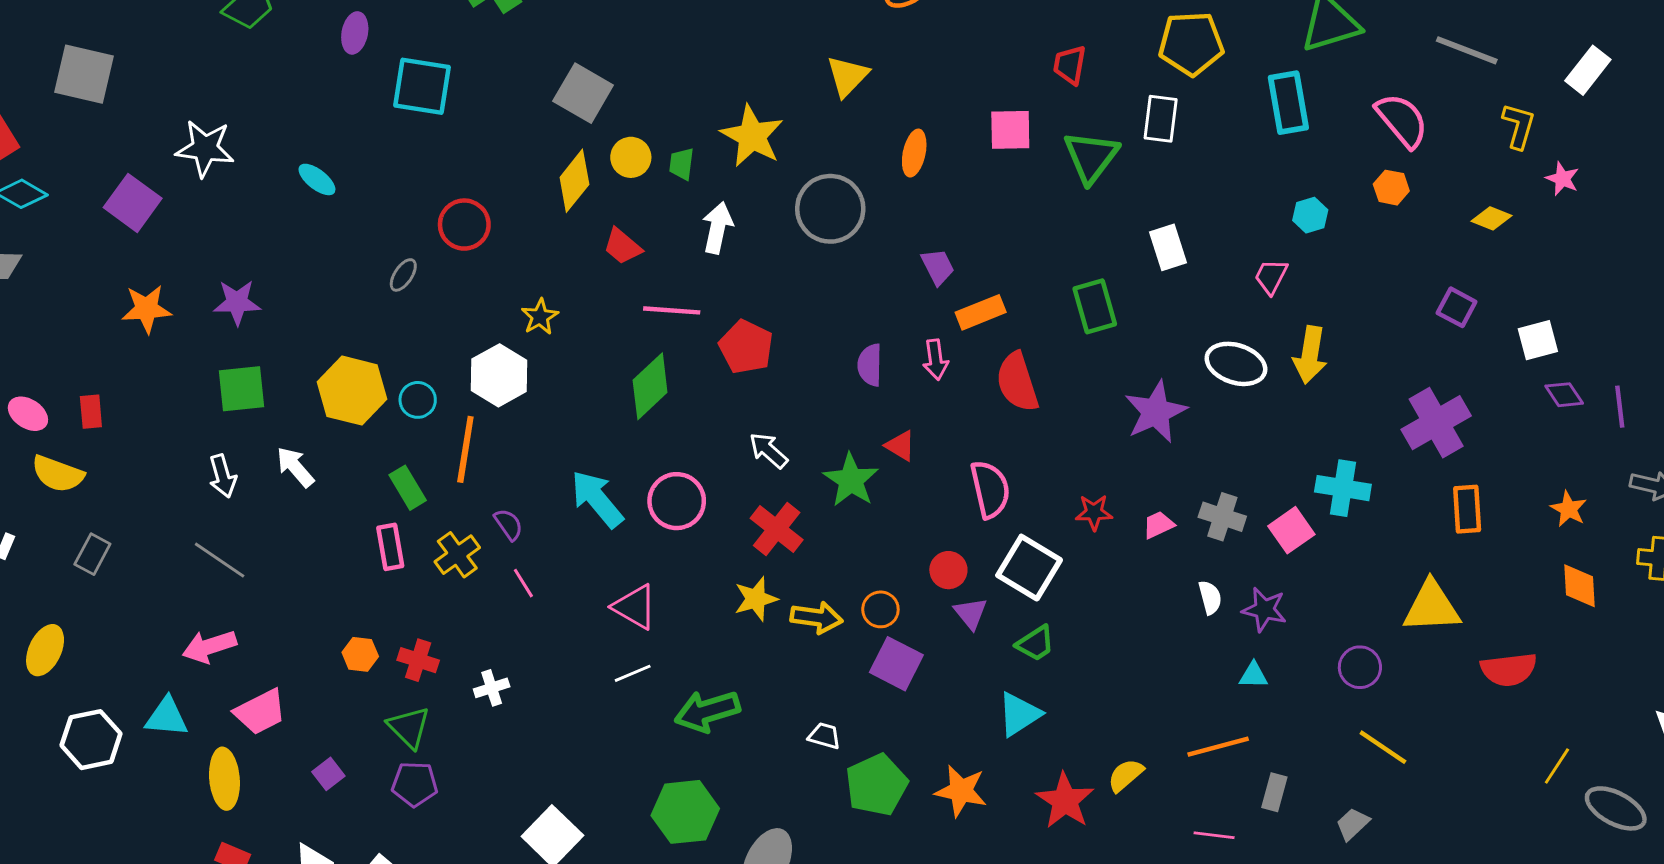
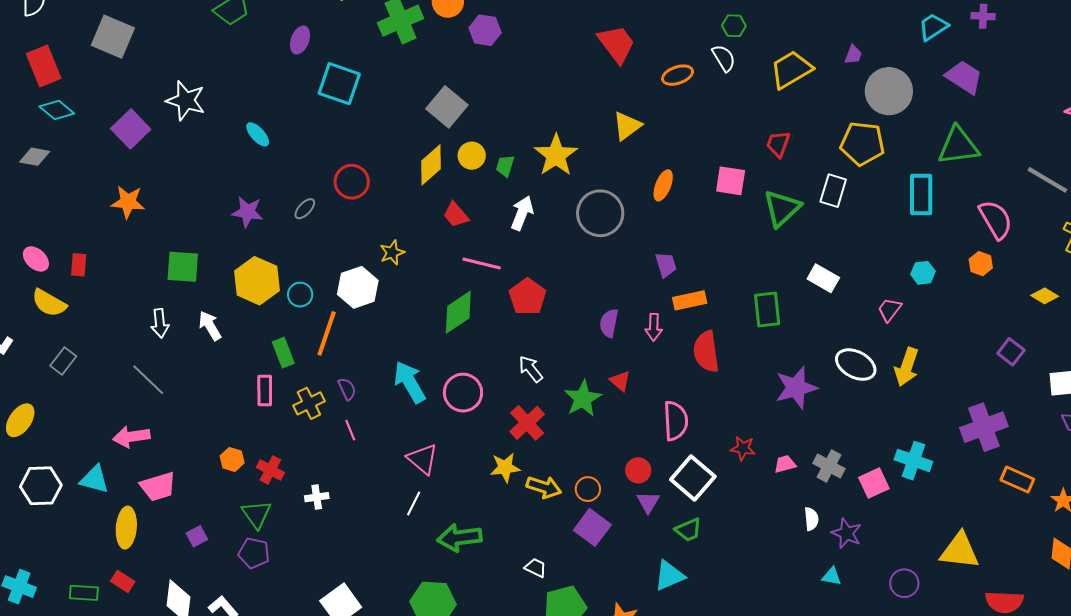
white rectangle: (1168, 247) -> (823, 278), turned -52
purple star: (237, 302) -> (247, 212), moved
orange rectangle: (1467, 509) -> (1017, 480), moved, turned -72
white line: (633, 673) -> (414, 504), turned -50

